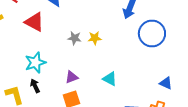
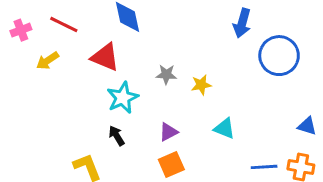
yellow star: (95, 38) -> (201, 85), moved
cyan star: (35, 63) -> (123, 98), moved
black arrow: (35, 86) -> (117, 136), moved

